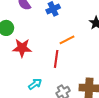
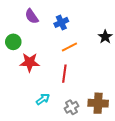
orange line: (67, 40) -> (69, 47), moved

